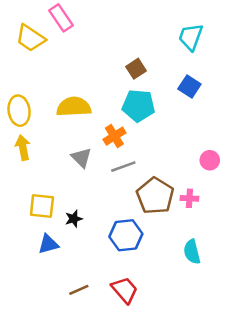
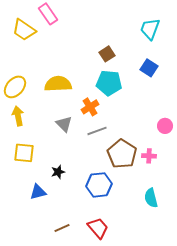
yellow ellipse: (19, 111) -> (15, 87), turned 50
yellow square: (42, 206) -> (24, 153), moved

